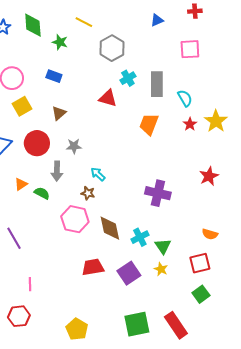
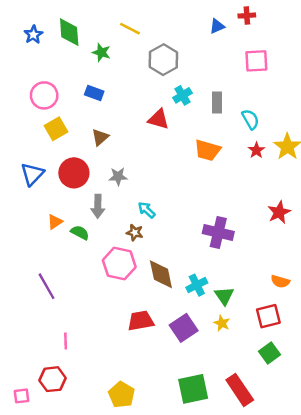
red cross: (195, 11) -> (247, 16), moved
gray rectangle: (157, 84) -> (217, 103), size x0.7
orange trapezoid: (149, 124) -> (207, 150), turned -95

